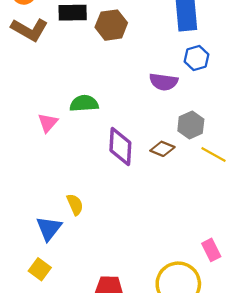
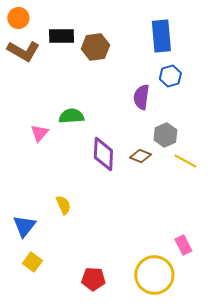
purple semicircle: (164, 82) -> (141, 97), turned 90
blue triangle: (49, 228) -> (24, 226), moved

